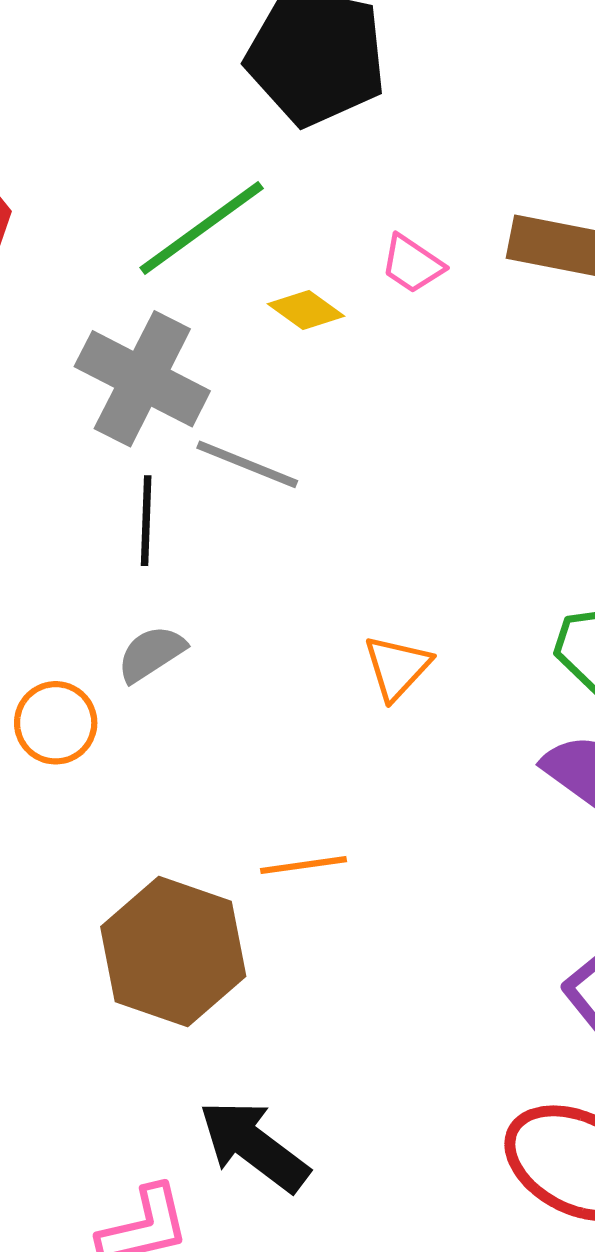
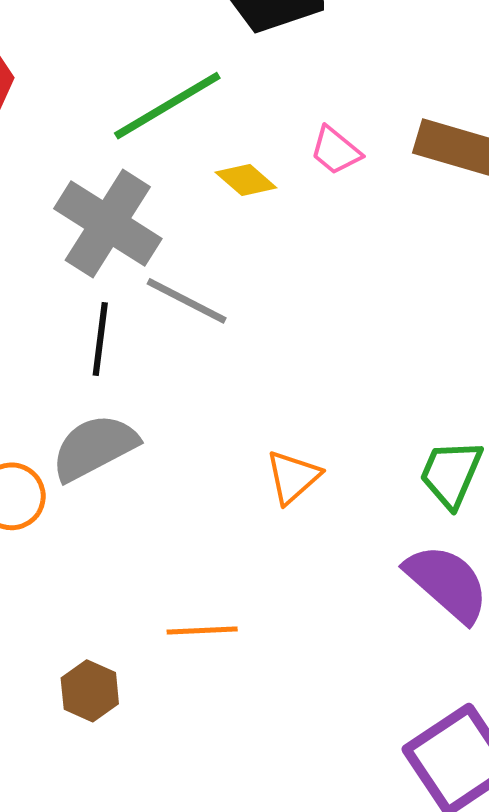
gray semicircle: (151, 654) -> (94, 447), size x1.5
brown hexagon: (173, 951) -> (90, 691), size x0.5

